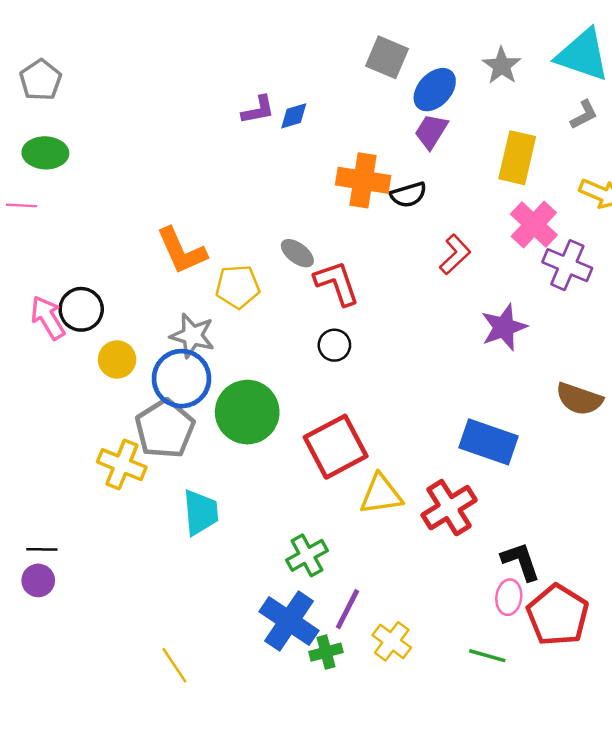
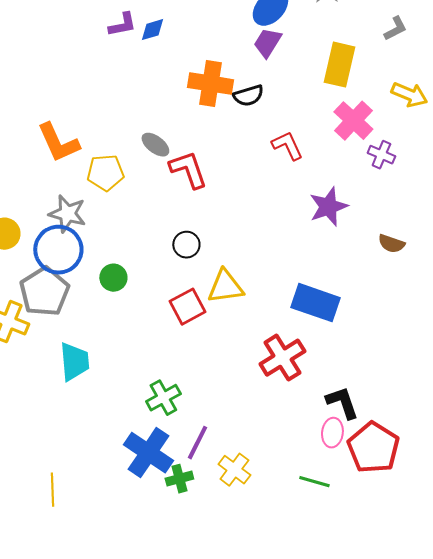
red L-shape: (455, 254) -> (287, 146), turned -72
purple cross: (567, 265) -> (381, 155), size x0.7
black circle: (334, 345) -> (186, 245), moved
brown semicircle: (579, 399) -> (391, 244), moved, size x0.7
green circle: (247, 412) -> (113, 278), size x0.5
red square: (336, 447) -> (187, 307), size x0.7
yellow triangle: (381, 494) -> (225, 287), moved
yellow line: (174, 665) -> (52, 490), turned 32

